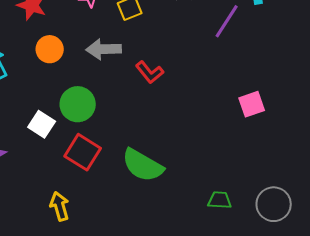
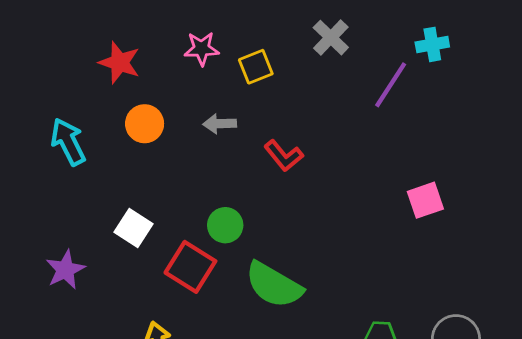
gray arrow: (104, 49) -> (220, 124), size x0.7
green circle: (78, 104) -> (225, 225), moved, size x0.7

